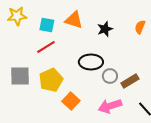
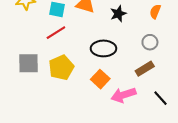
gray circle: (110, 76) -> (150, 42), moved
orange square: (71, 101) -> (100, 79), moved

